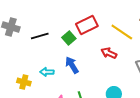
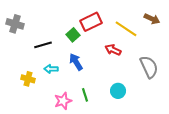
black line: (40, 36) -> (43, 45), moved

